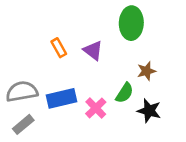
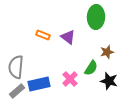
orange rectangle: (59, 48) -> (43, 35), turned -40
gray semicircle: (22, 92) -> (16, 67), turned -75
blue rectangle: (62, 98) -> (39, 84), moved

